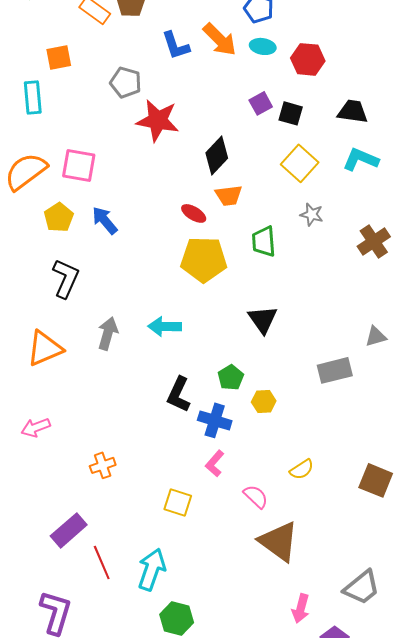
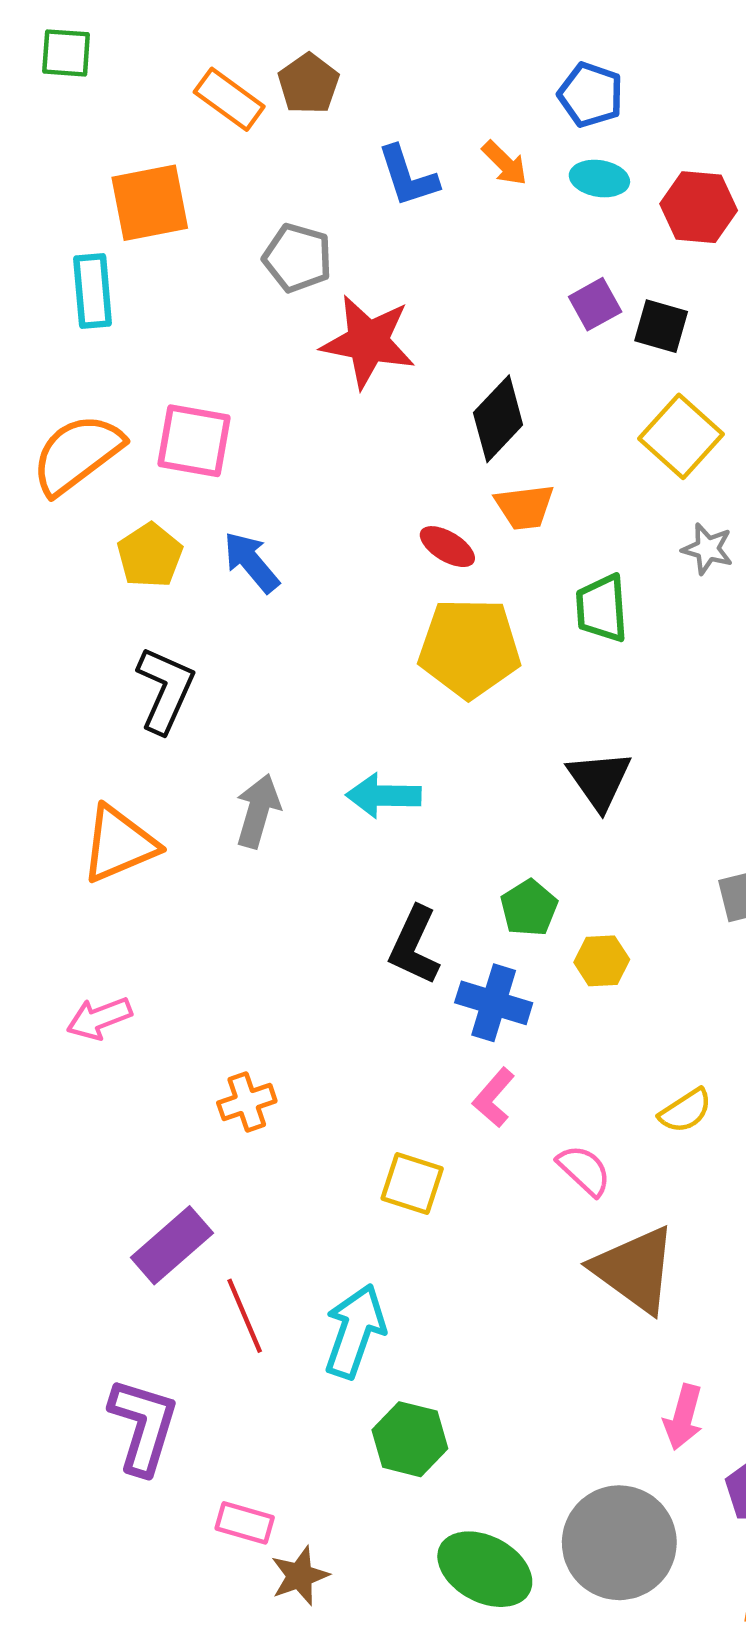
orange arrow: (220, 39) -> (505, 163), size x0.6
orange square: (59, 57) -> (150, 203), size x1.4

